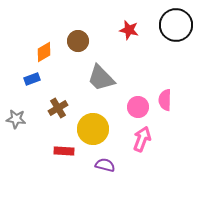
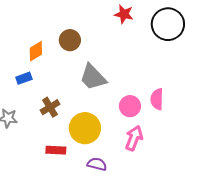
red star: (129, 30) -> (124, 14), moved

